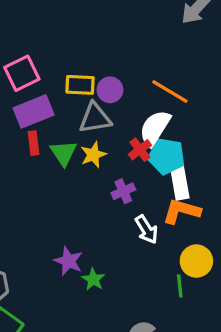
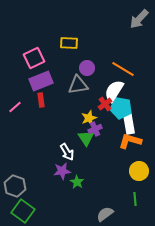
yellow rectangle: (80, 85) -> (69, 43), moved
green triangle: (63, 153) -> (86, 138), moved
yellow star: (93, 155) -> (89, 118), moved
white arrow: (147, 229) -> (67, 152), moved
purple star: (68, 261) -> (62, 171), turned -30
green line: (180, 286) -> (135, 199), moved

